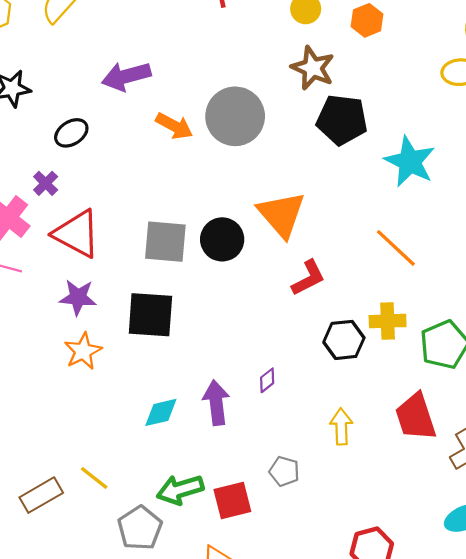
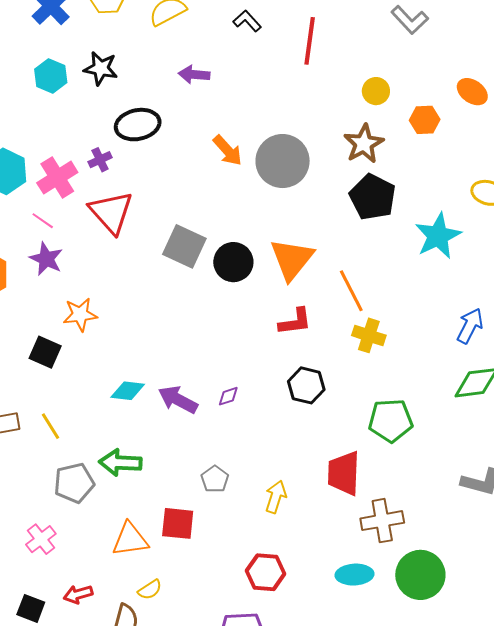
purple arrow: (126, 76) -> (194, 75), moved, size x0.7
black ellipse: (71, 133) -> (138, 125), size x1.4
cyan star: (410, 162) -> (438, 236), moved
orange line: (396, 248) -> (351, 291), moved
purple star: (78, 297) -> (46, 259), moved
black square: (150, 315) -> (45, 352), moved, size x0.7
yellow cross: (388, 321) -> (369, 335), moved
purple arrow: (216, 403) -> (178, 400), turned -75
yellow arrow: (341, 427) -> (276, 497), moved
red square: (232, 501) -> (178, 523), moved

